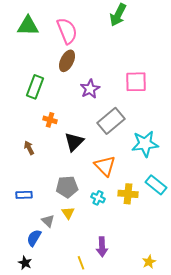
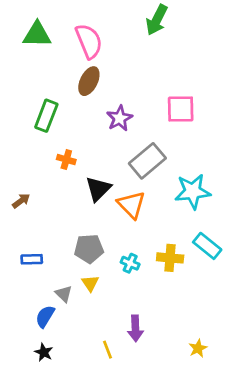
brown arrow: (29, 148) -> (21, 201), moved, turned 80
orange triangle: (105, 166) -> (131, 205), moved
black star: (25, 263) -> (44, 352), moved

